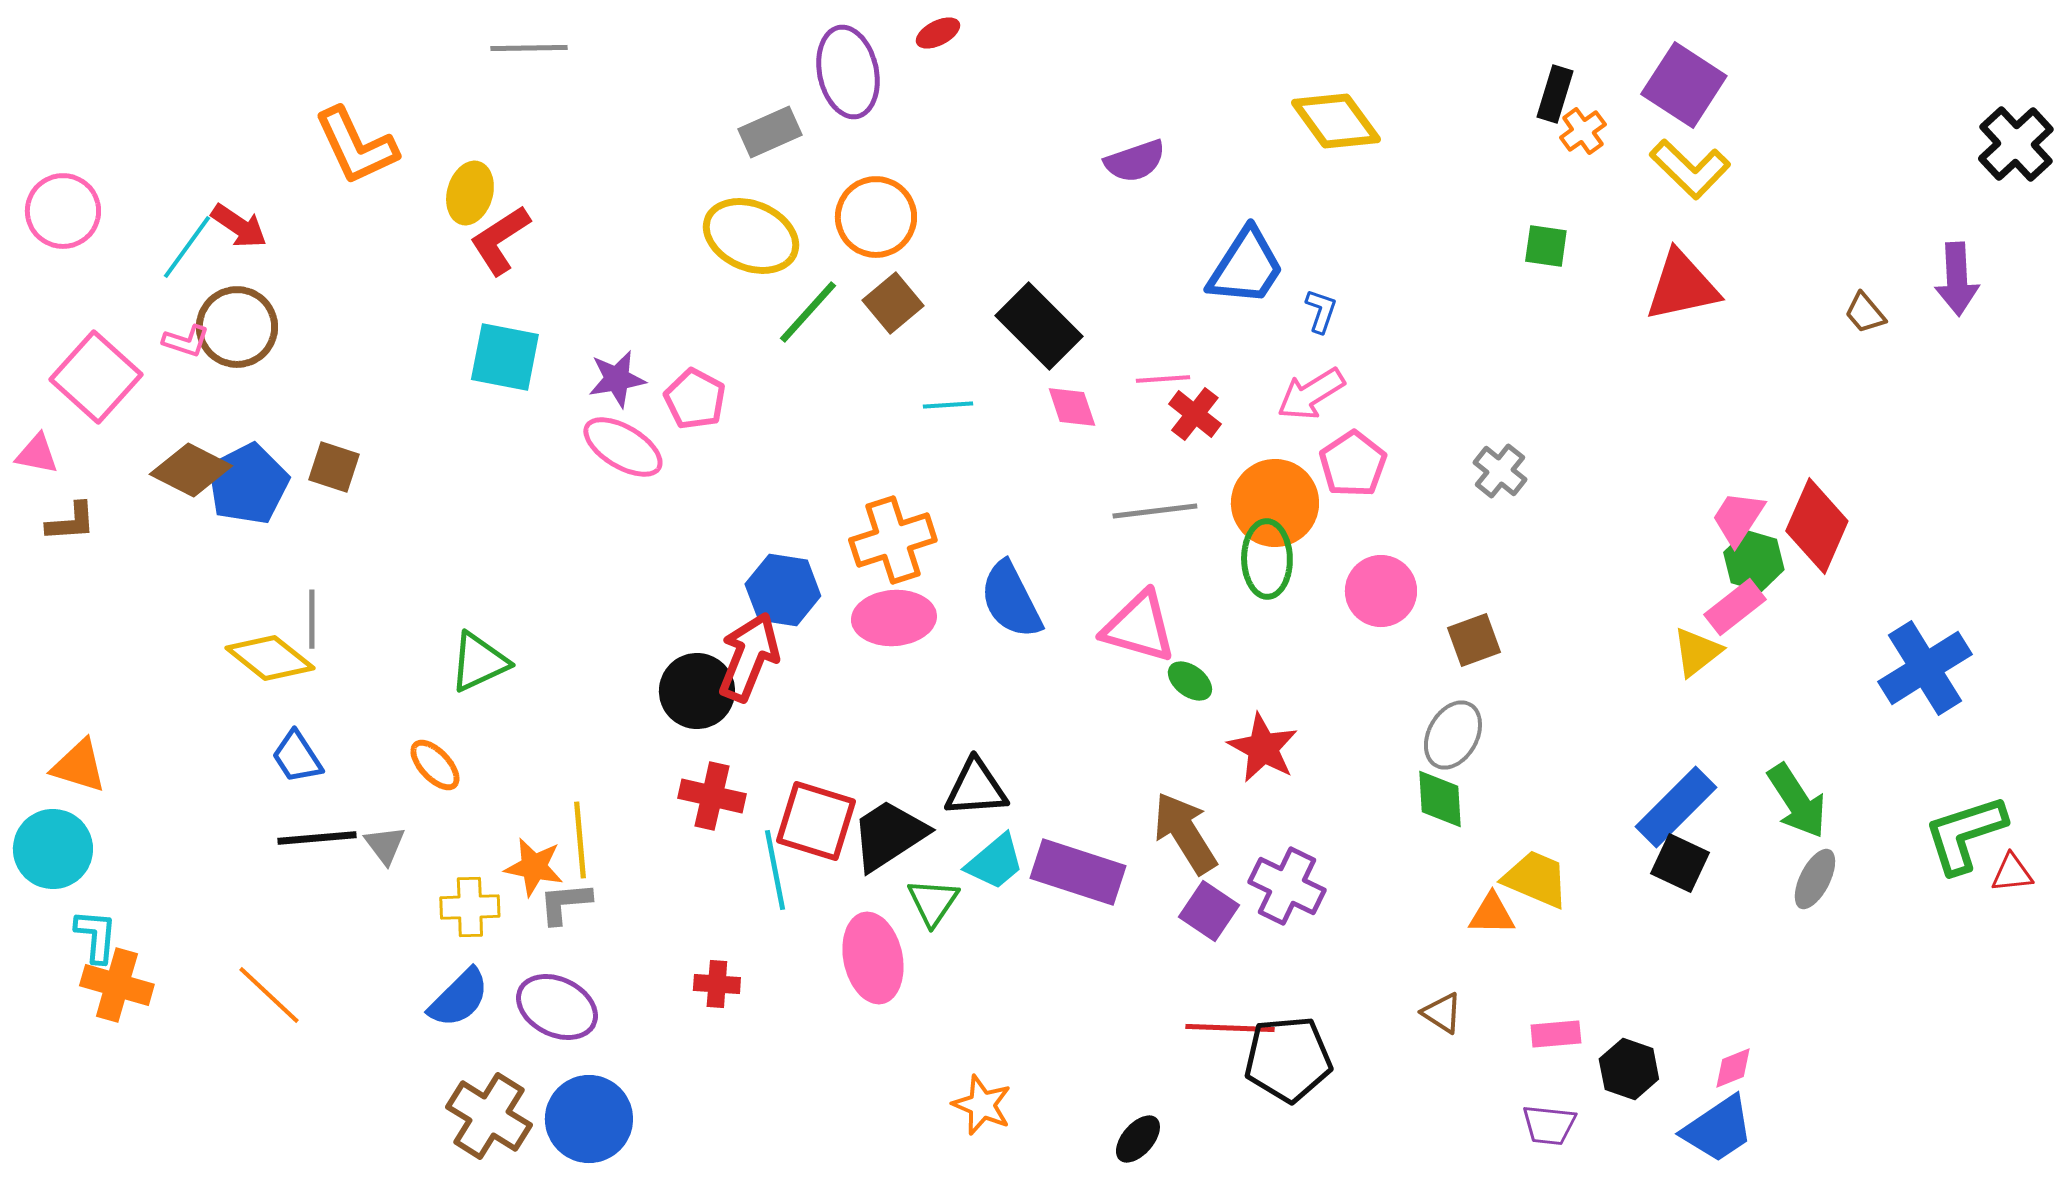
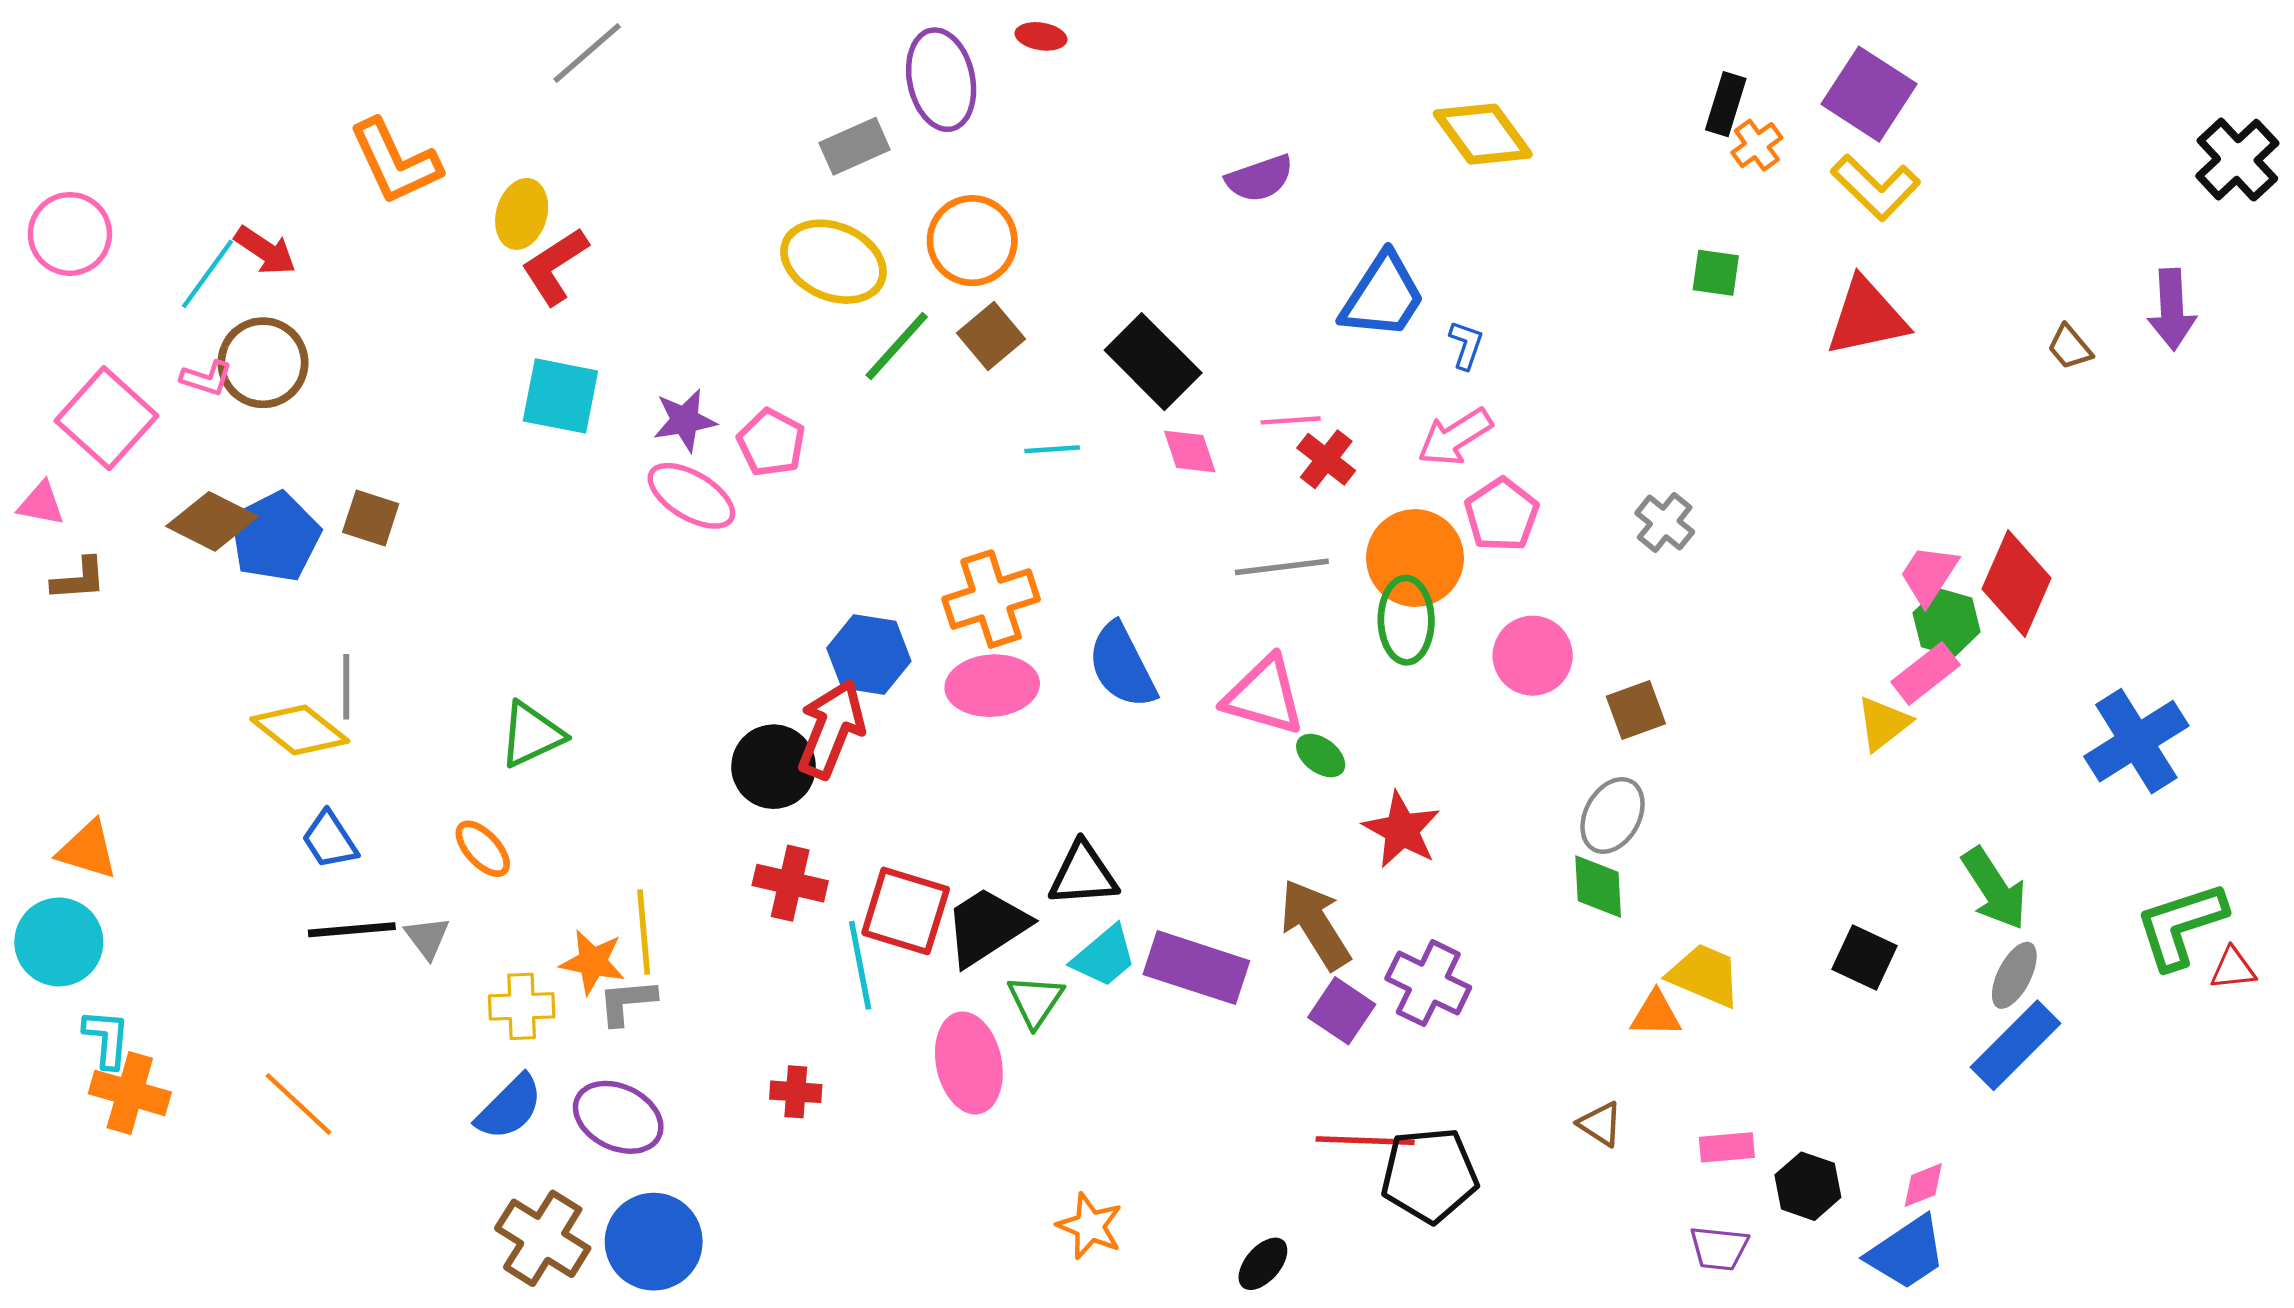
red ellipse: (938, 33) -> (1041, 36), turned 36
gray line: (529, 48) -> (587, 53), turned -40
blue rectangle: (1676, 807) -> (2015, 1045), moved

